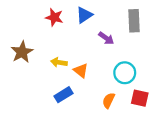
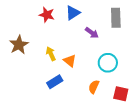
yellow arrow: (59, 62) -> (51, 54), turned 56
red square: (140, 98) -> (121, 94), moved

